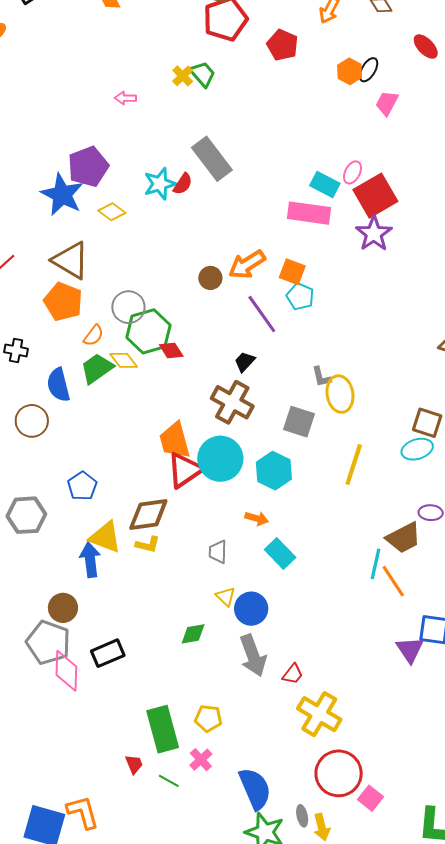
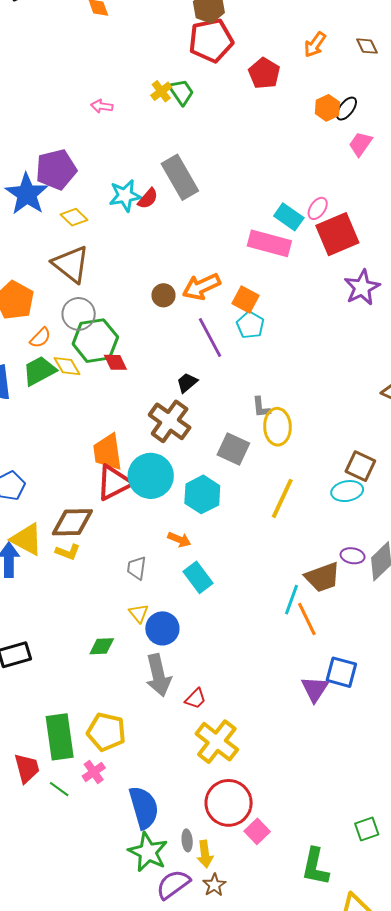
purple star: (374, 234) -> (362, 288), moved
brown triangle: (71, 260) -> (71, 264), moved
yellow pentagon: (208, 718) -> (106, 732), size x1.4
red trapezoid: (134, 764) -> (27, 768), size x1.5

